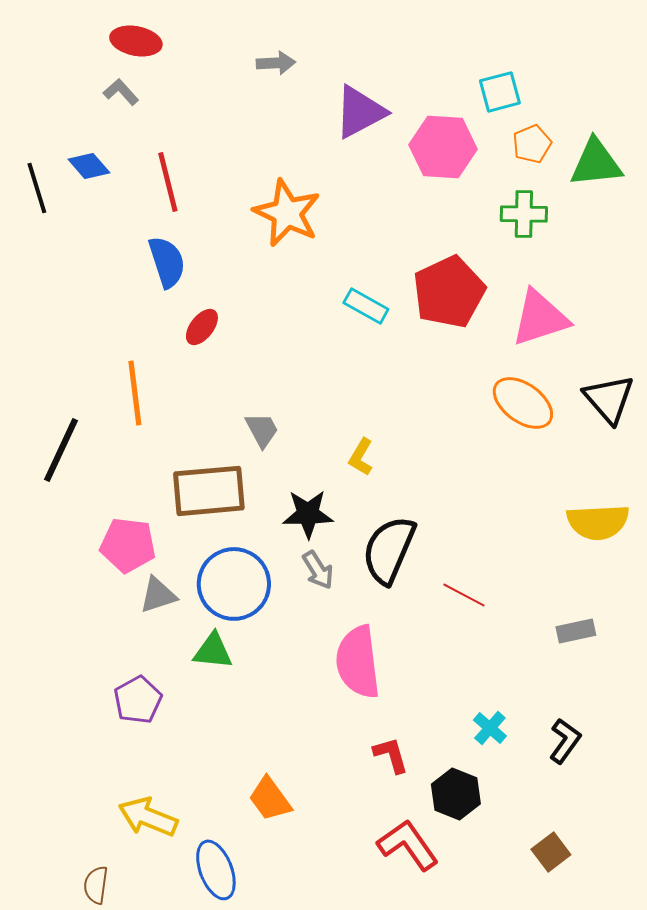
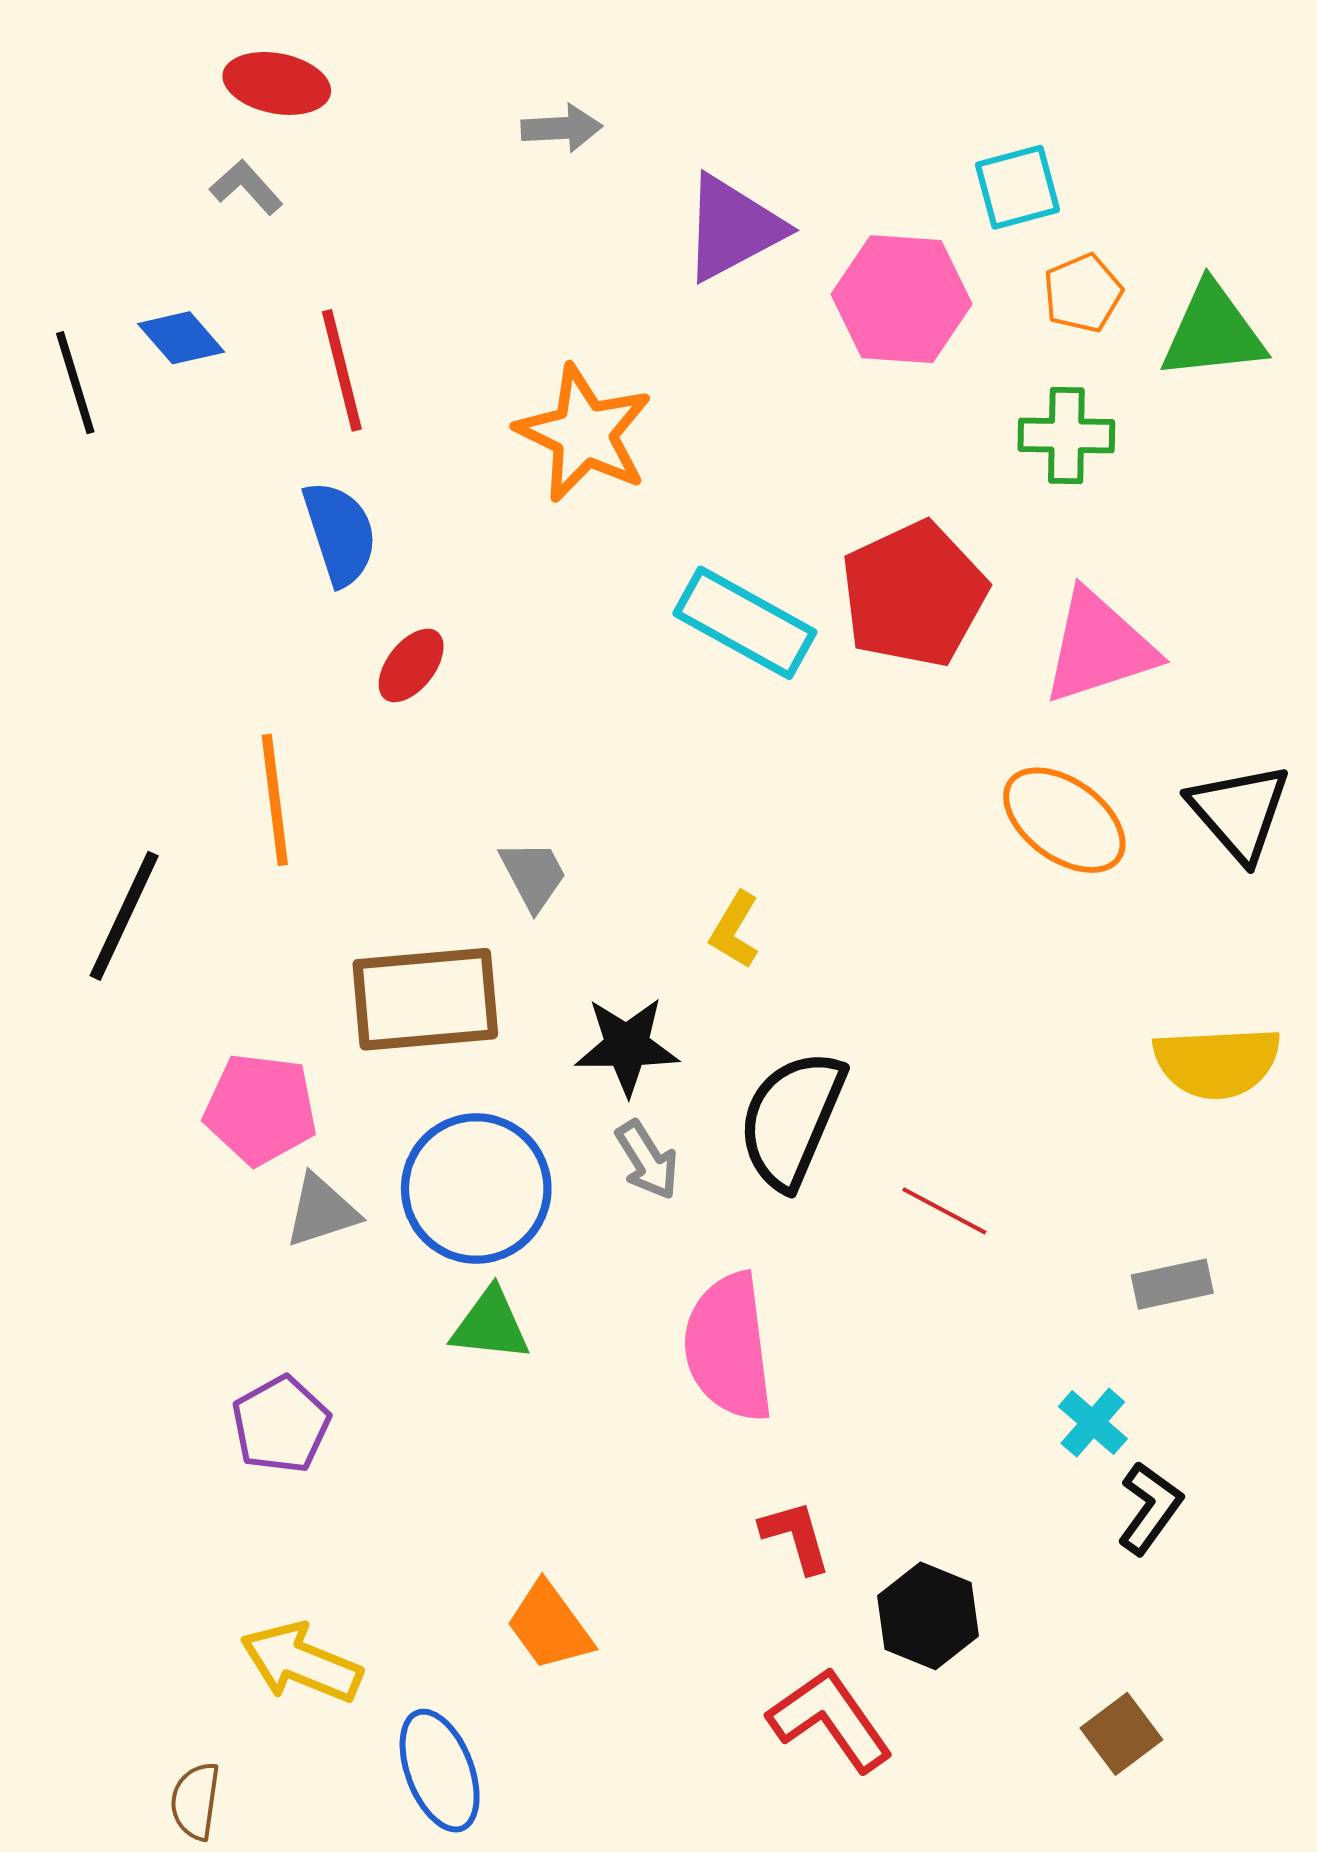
cyan rectangle: (366, 306) -> (745, 623), size x1.5
green triangle: (213, 651) -> (490, 1325), moved
cyan cross: (490, 728) -> (1093, 1423), moved

